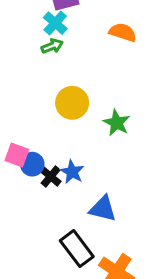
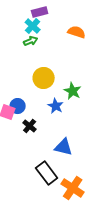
blue circle: (32, 164) -> (18, 106), moved
blue star: (72, 172) -> (56, 106), moved

